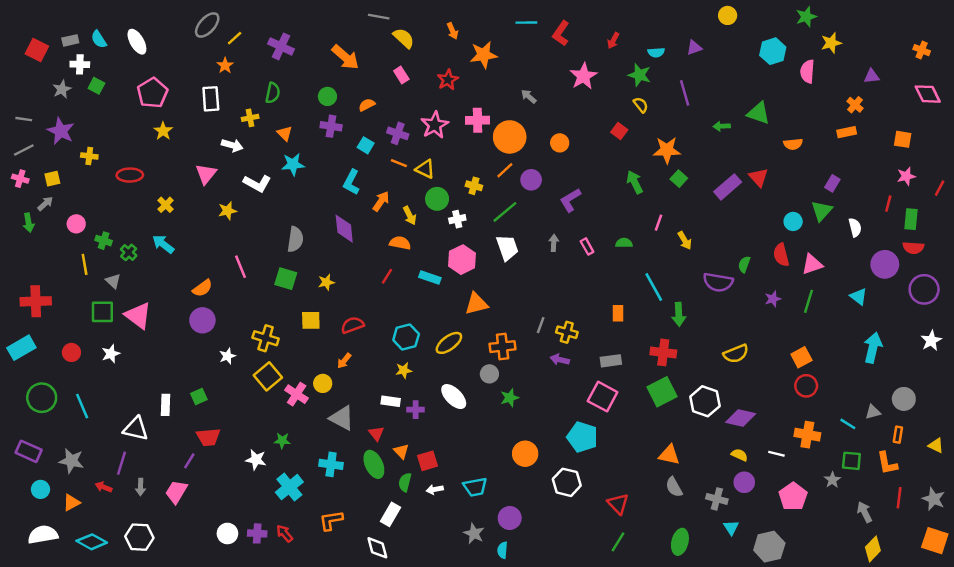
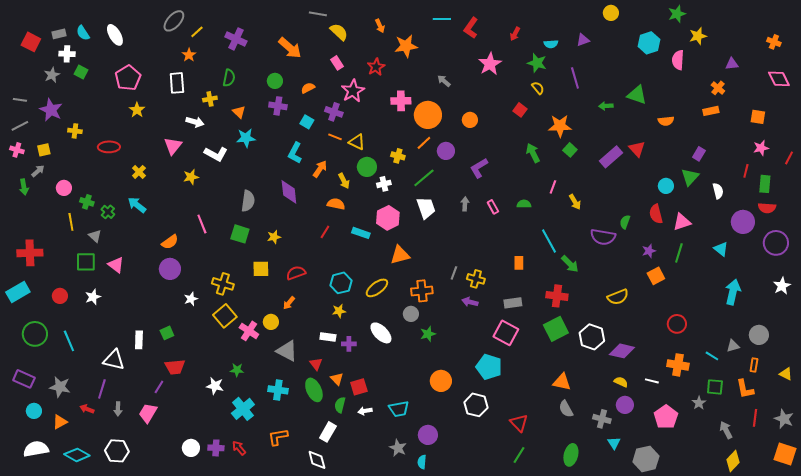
pink star: (435, 125) -> (353, 91), moved
green arrow: (679, 314) -> (570, 264), turned -42
pink triangle: (138, 316) -> (116, 265), size x0.7
orange square: (801, 357) -> (656, 276), moved

